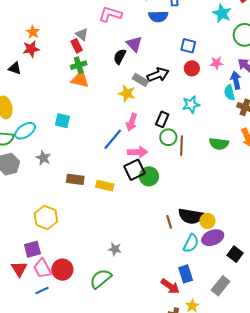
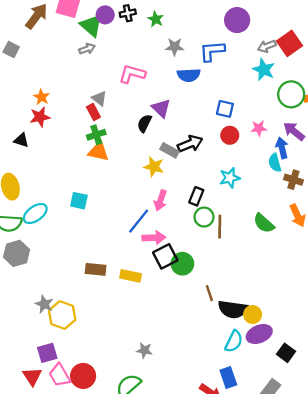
green semicircle: (219, 144) -> (264, 223), turned 36
pink arrow: (138, 152) -> (154, 238), moved
gray star: (43, 158) -> (44, 304), moved
brown line: (169, 222) -> (209, 293), moved

